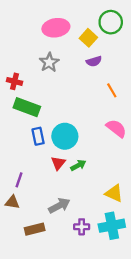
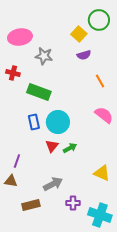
pink ellipse: (56, 28) -> (20, 37), moved
gray star: (49, 62) -> (44, 56), turned -30
green rectangle: (27, 107) -> (39, 92), moved
cyan cross: (112, 226) -> (100, 215), moved, turned 30

